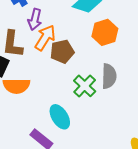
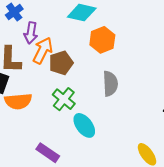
green cross: (85, 86) -> (64, 99), moved
cyan ellipse: (60, 117) -> (84, 125), moved

